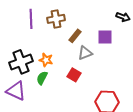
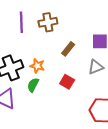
brown rectangle: (75, 36) -> (68, 49), moved
gray triangle: (85, 53) -> (96, 67), moved

